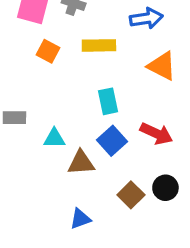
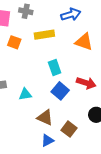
brown triangle: (81, 163) -> (45, 118), moved, turned 36
brown square: (131, 195) -> (69, 129), moved

